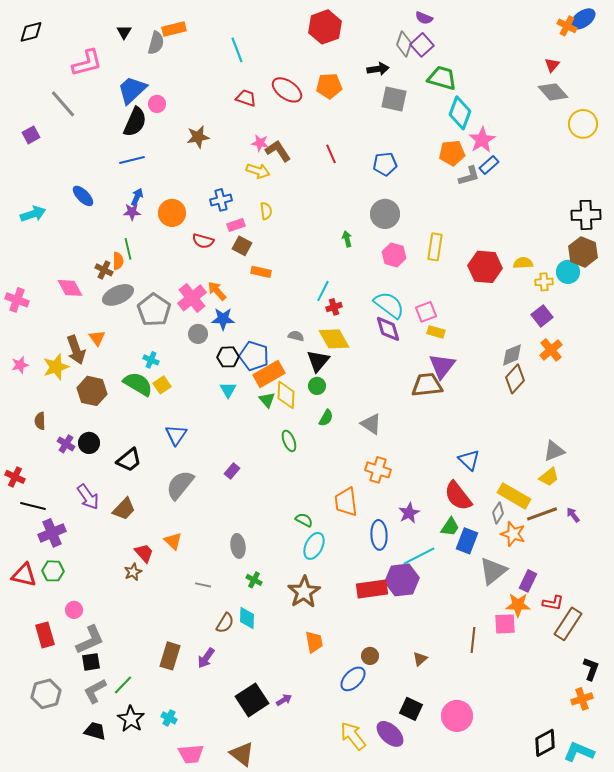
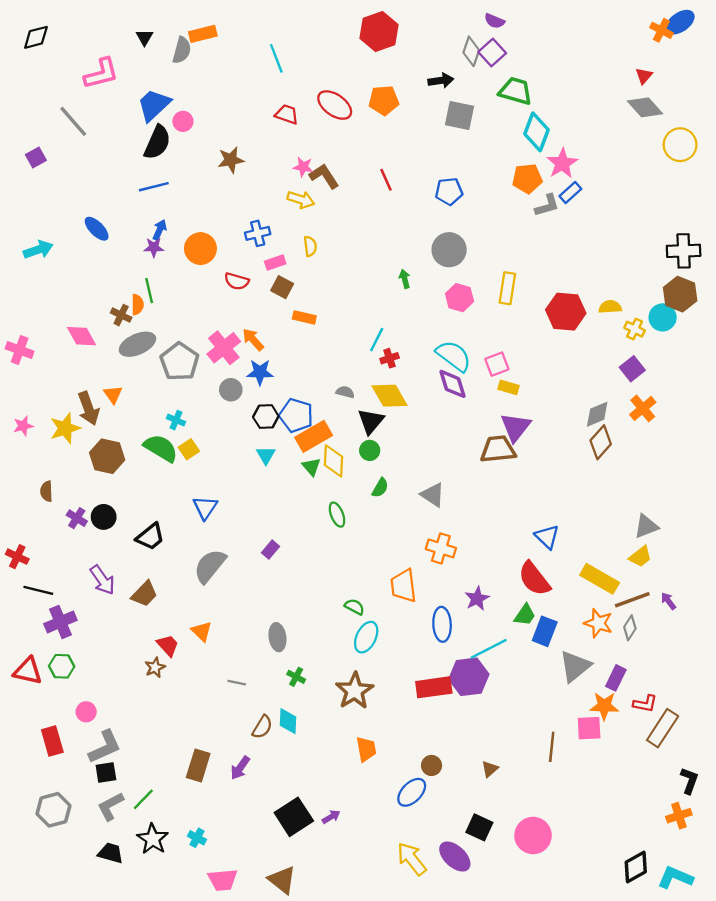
yellow cross: (544, 282) -> (635, 329), turned 30
gray diamond: (498, 513) -> (630, 628), moved

